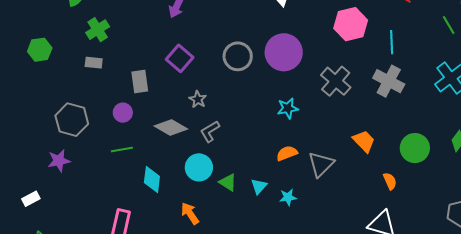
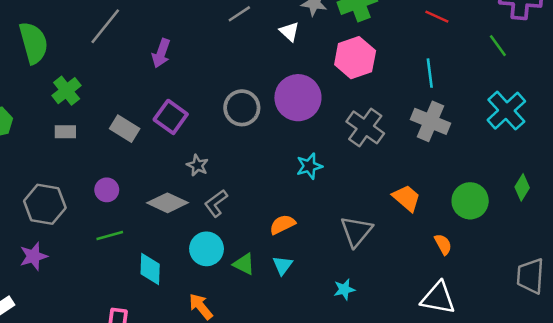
pink hexagon: (351, 24) -> (355, 58), moved
gray rectangle: (140, 82) -> (125, 129), moved, turned -45
orange semicircle: (287, 153) -> (282, 224), moved
cyan star: (288, 197) -> (344, 289), moved

